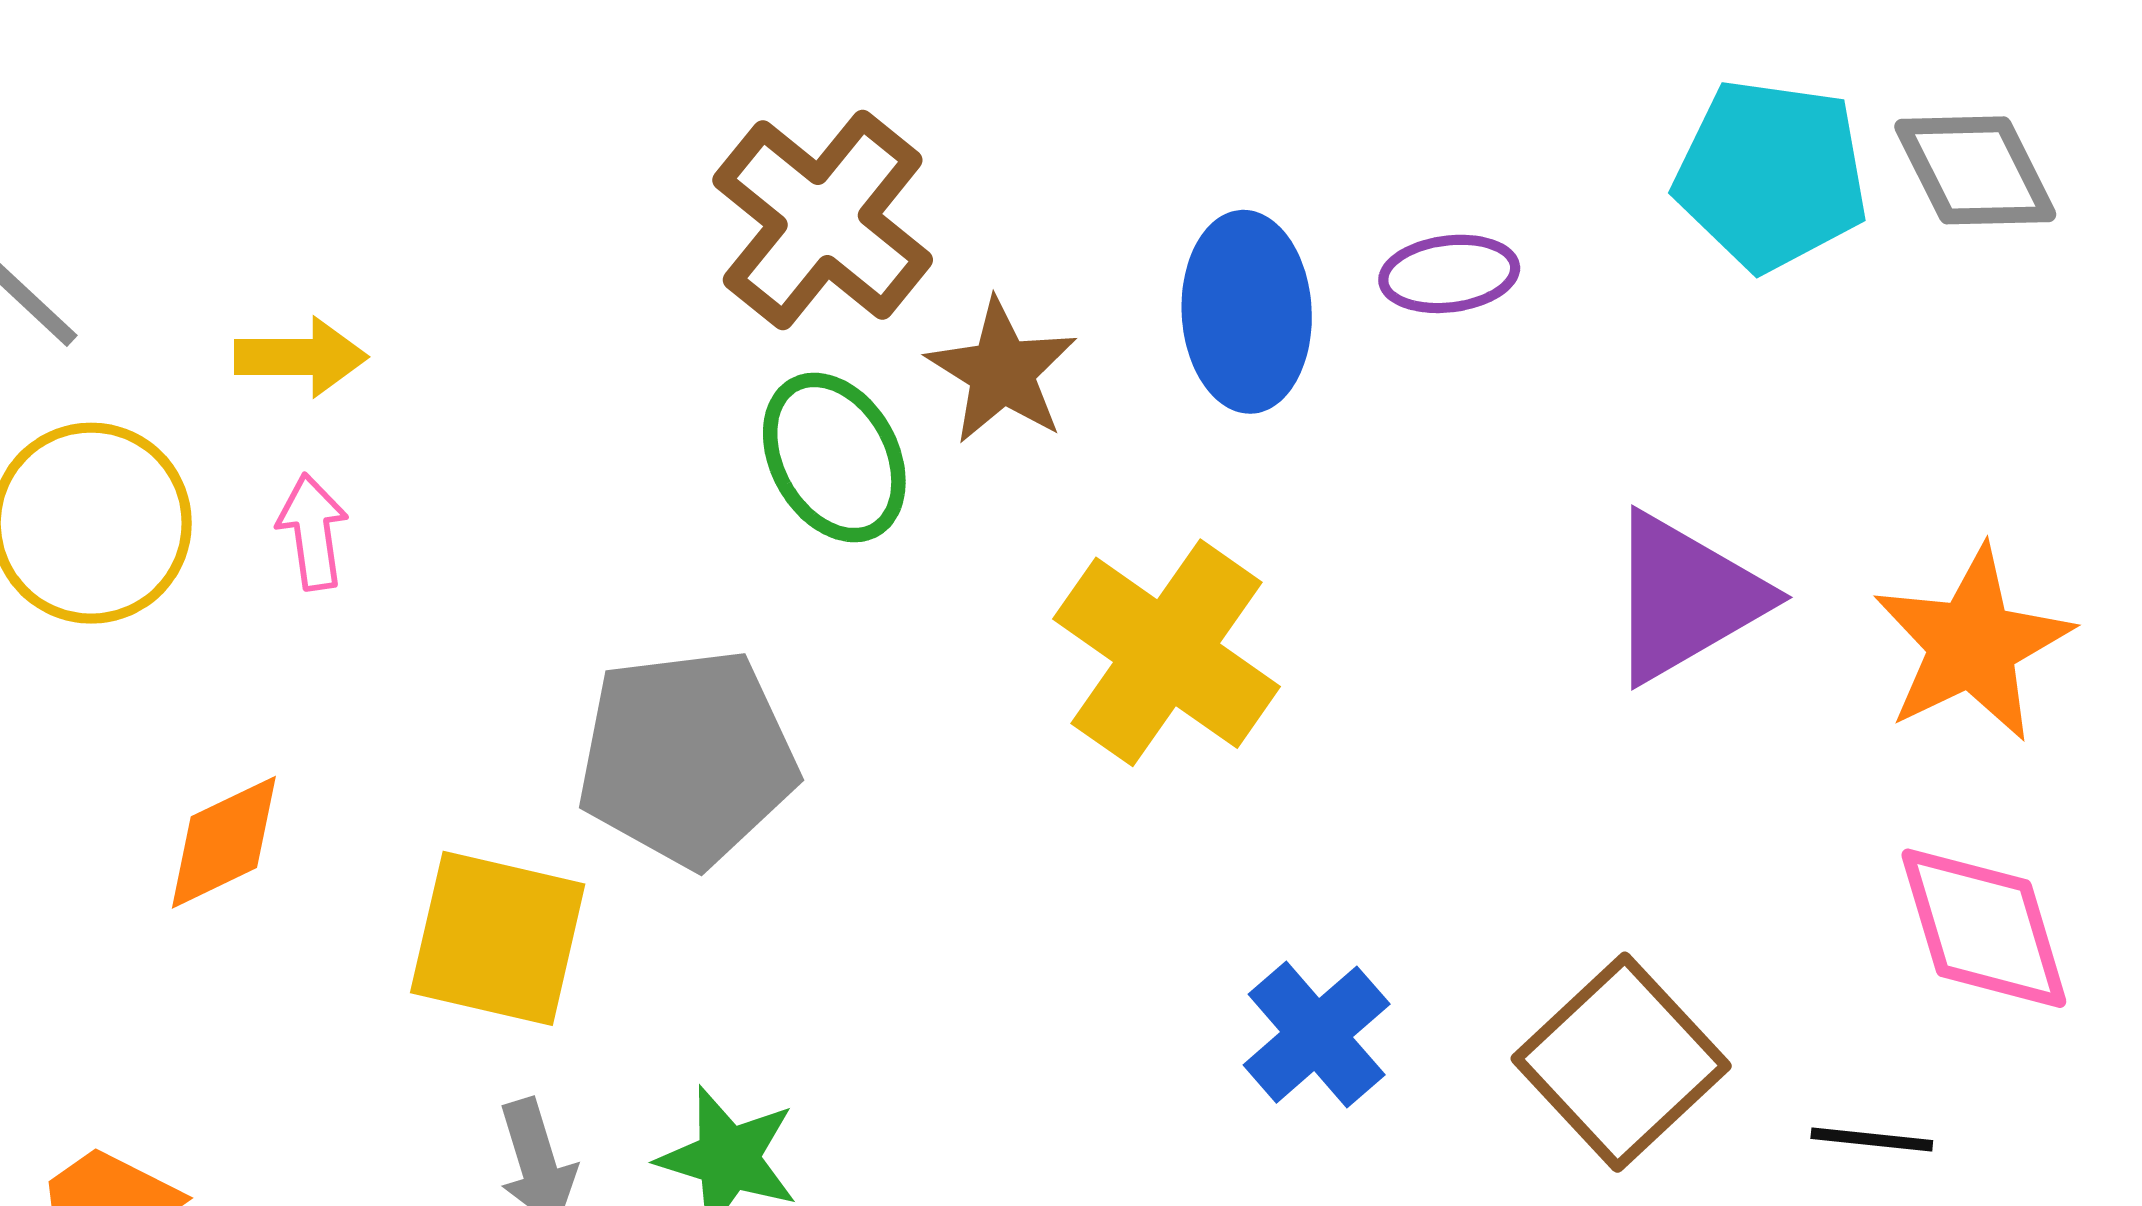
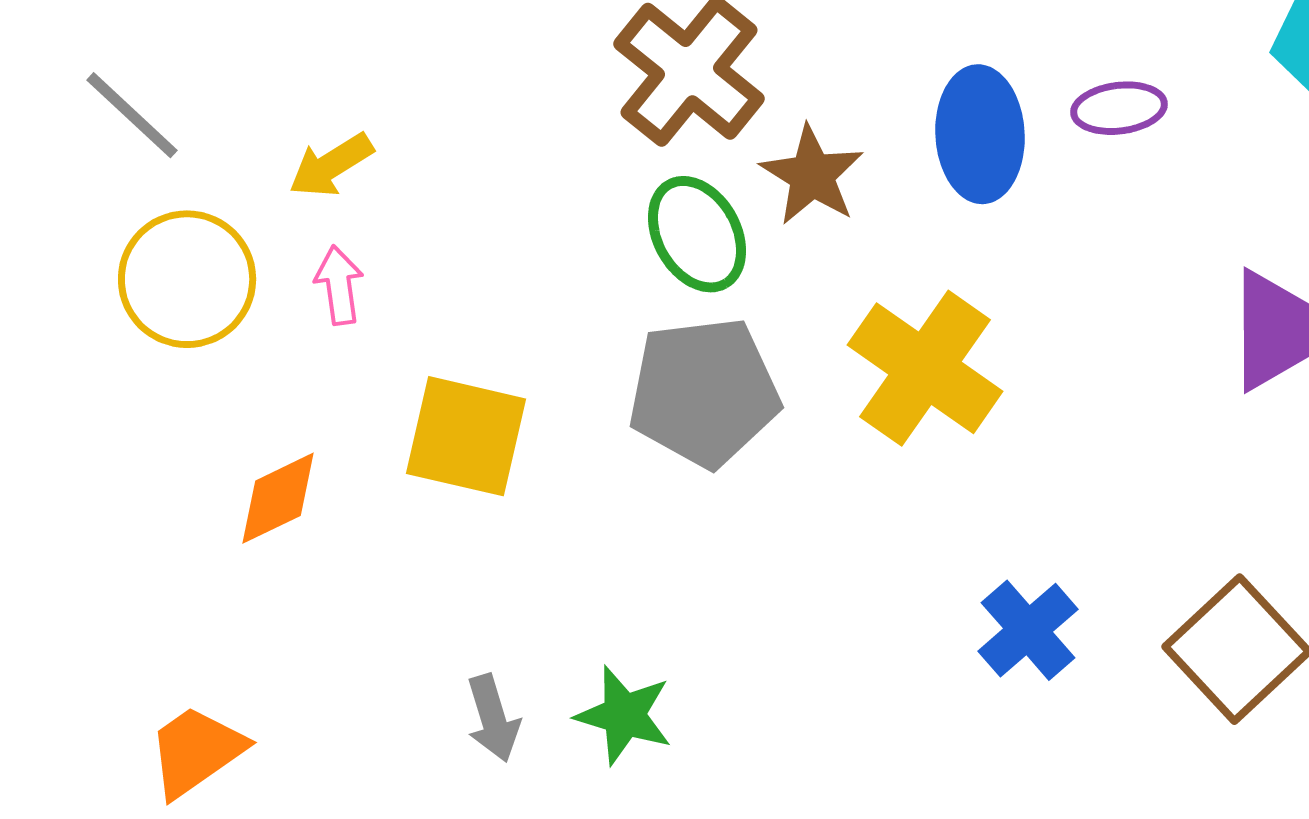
yellow arrow: (301, 357) -> (331, 165), turned 148
gray pentagon: (687, 758) -> (704, 392), moved
yellow square: (498, 938) -> (466, 436), moved

